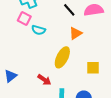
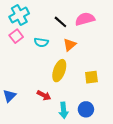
pink square: (24, 19) -> (16, 36), turned 32
cyan semicircle: (39, 30) -> (41, 42), moved

